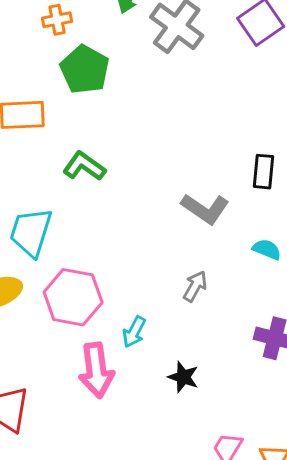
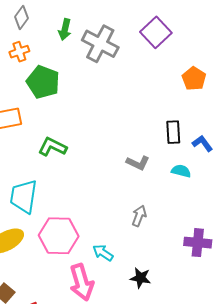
gray L-shape: (205, 209) -> (138, 163), size x0.7
cyan semicircle: (267, 249) -> (181, 171), moved
cyan arrow: (134, 332) -> (103, 253), turned 105

